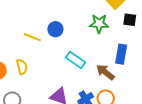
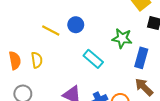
green star: (99, 24) -> (122, 38), moved
brown arrow: (105, 72) -> (144, 87), moved

